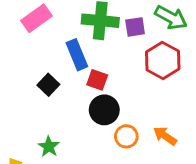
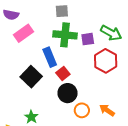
red square: (97, 80) -> (63, 74), turned 32
black square: (48, 85) -> (31, 77), size x1.5

